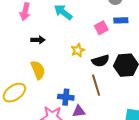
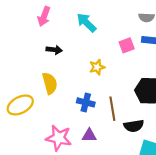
black semicircle: (100, 61) -> (134, 126), moved
blue cross: (66, 97) -> (86, 102), moved

